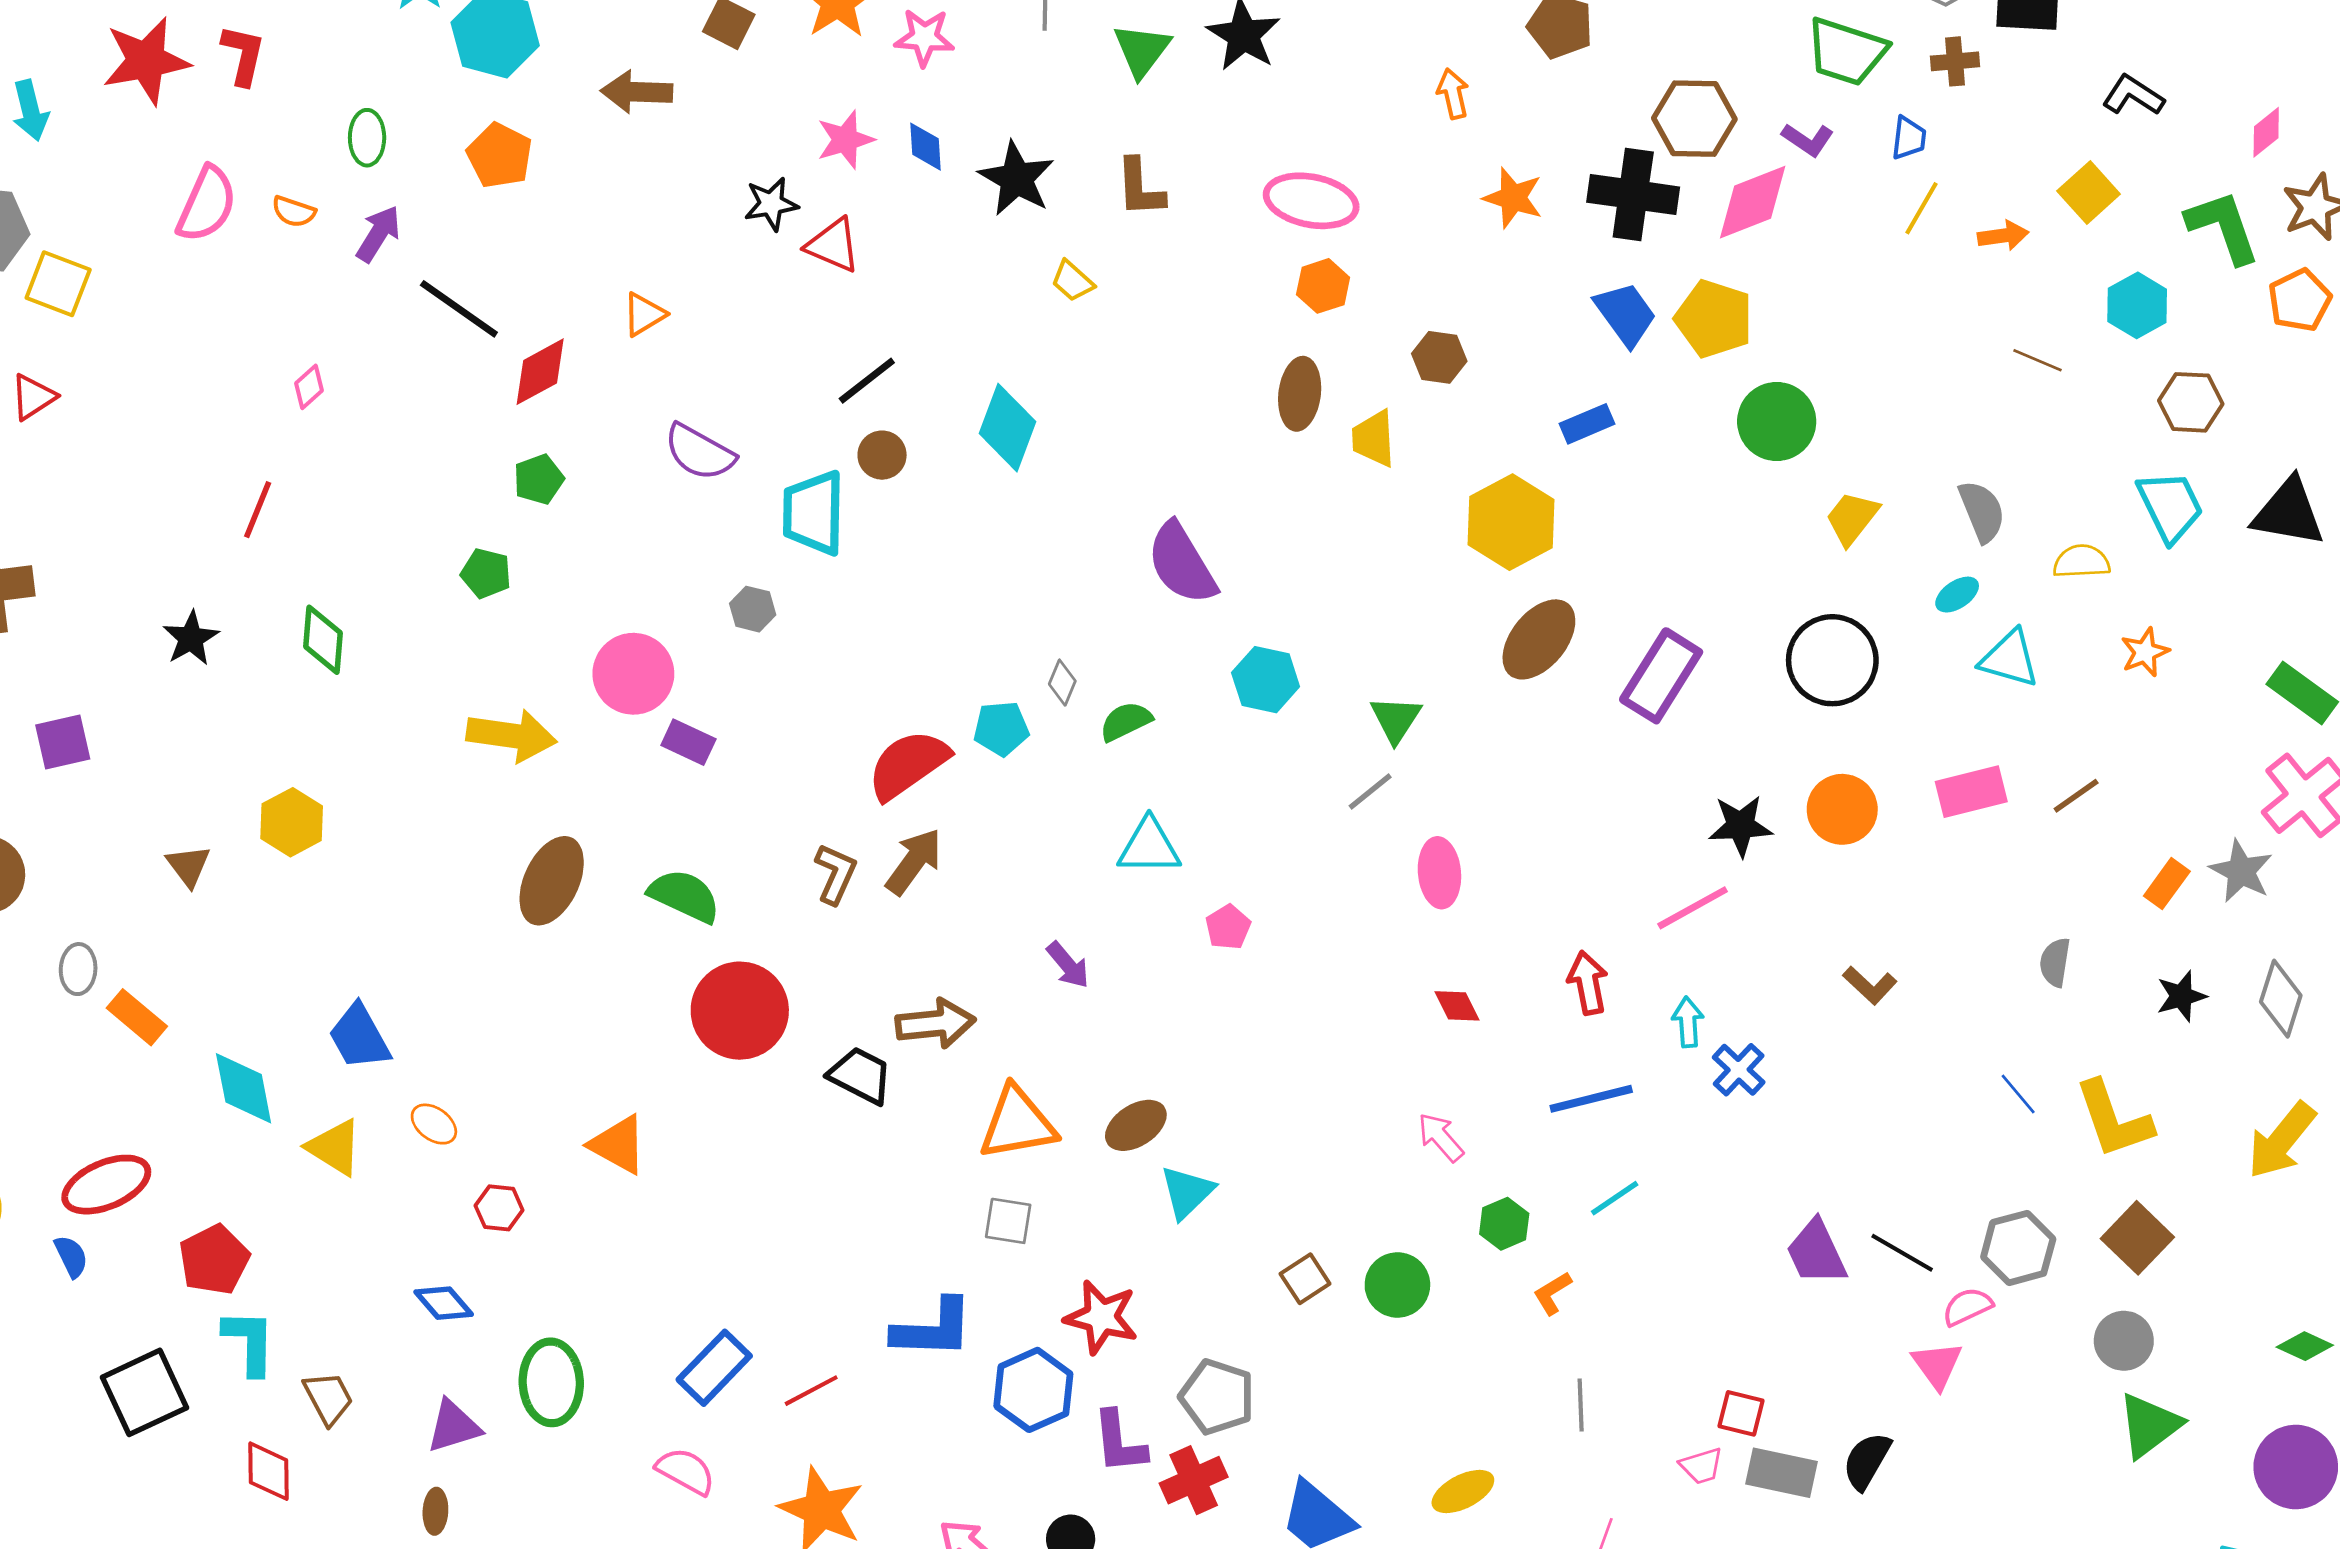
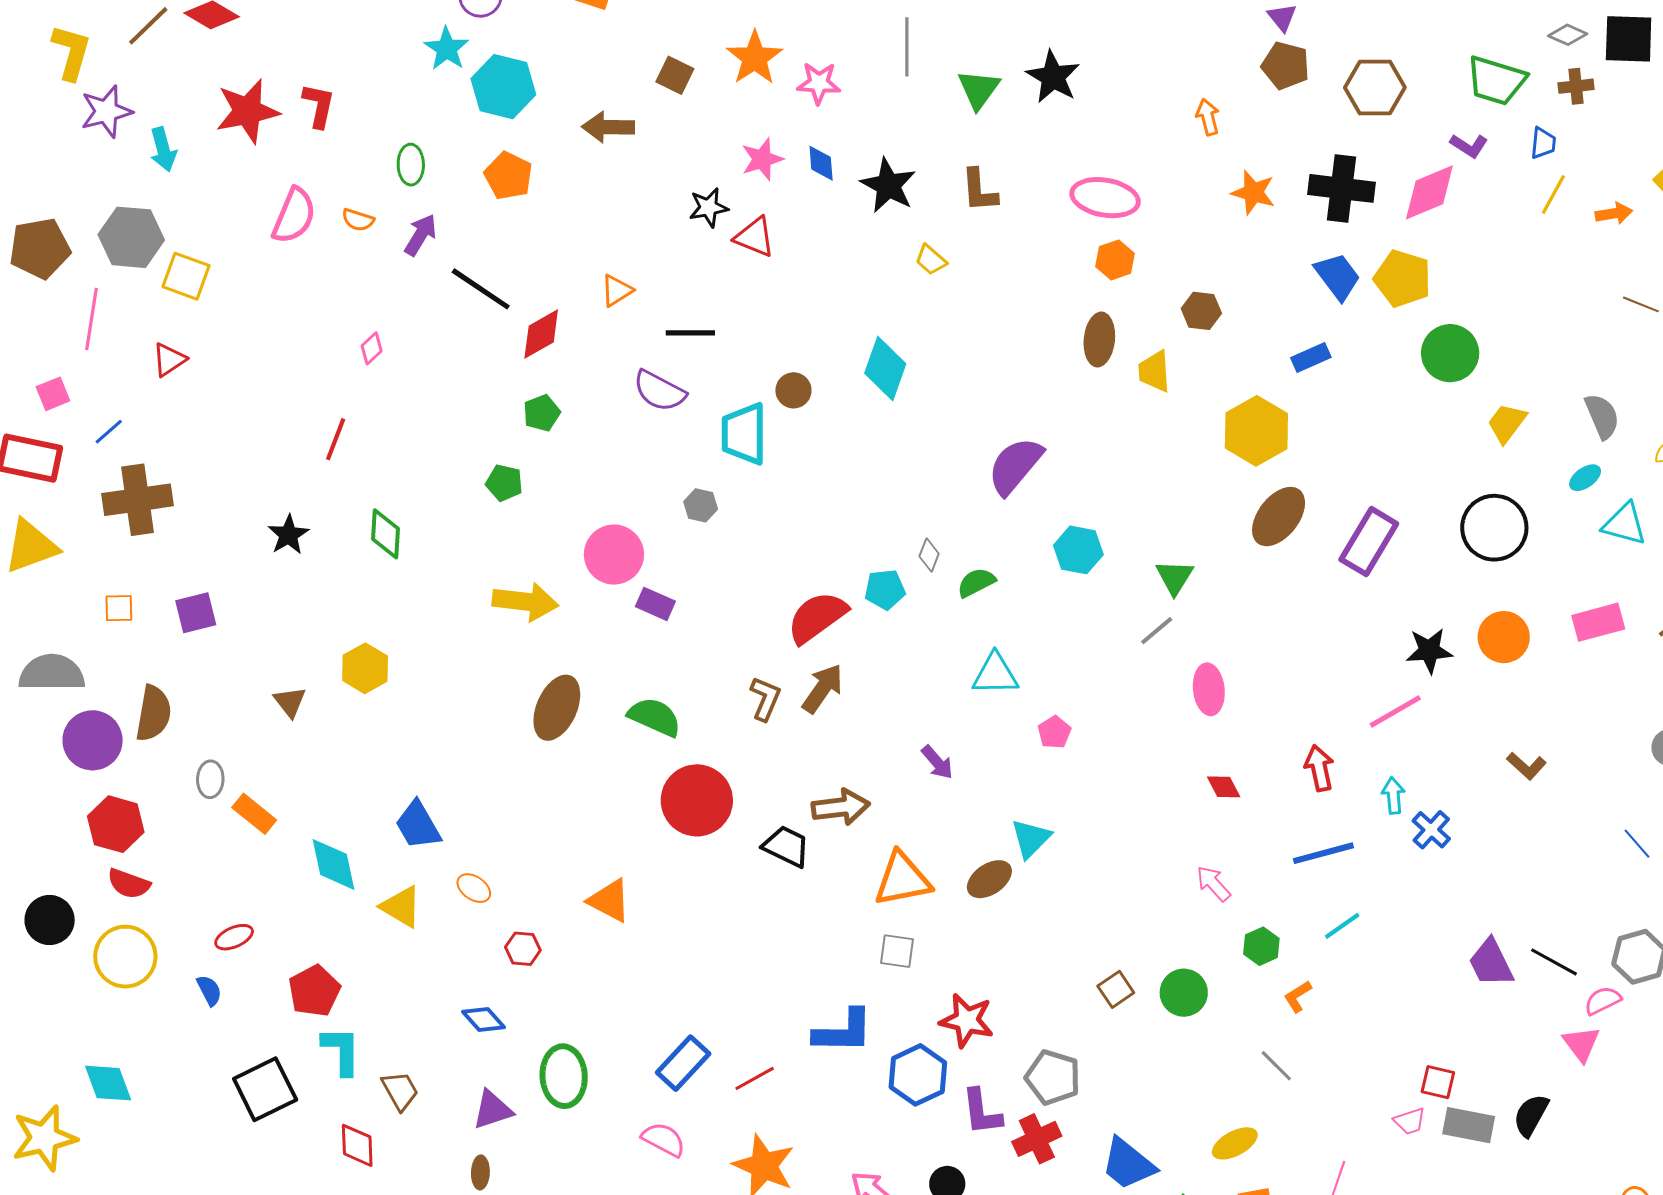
brown hexagon: (1694, 119) -> (1375, 87), moved
black line: (867, 381) -> (690, 333), moved, turned 39
purple semicircle: (1182, 563) -> (1015, 466), turned 72
red ellipse: (106, 1185) -> (234, 937), size x0.6
cyan triangle: (1187, 1192) -> (1031, 838), moved
gray line: (1581, 1405) -> (1276, 1066), moved, turned -42

